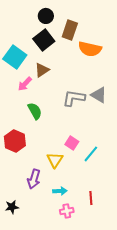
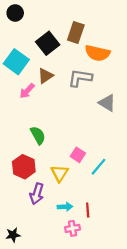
black circle: (46, 16) -> (15, 13), moved
gray L-shape: (74, 98) -> (80, 78), moved
green semicircle: (35, 111) -> (38, 135), moved
red hexagon: (15, 141) -> (24, 167), moved
red line: (91, 198) -> (88, 210), moved
black star: (12, 207) -> (13, 235), moved

